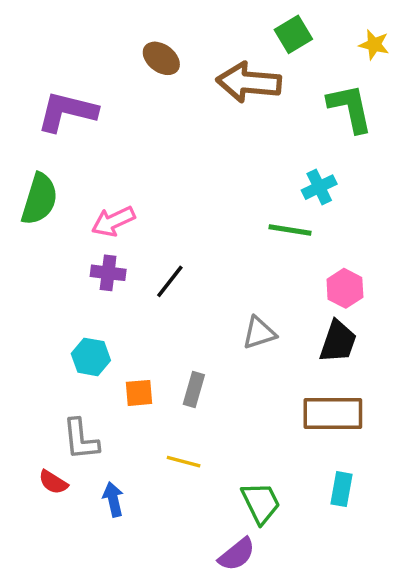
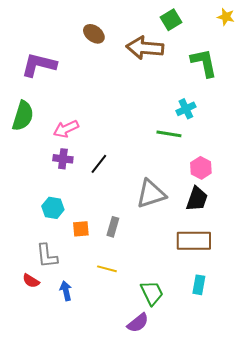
yellow star: (374, 45) -> (226, 17), moved
gray triangle: (259, 333) -> (151, 194), size x1.5

